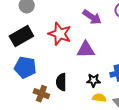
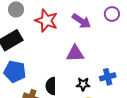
red star: (60, 34) -> (46, 21), moved

